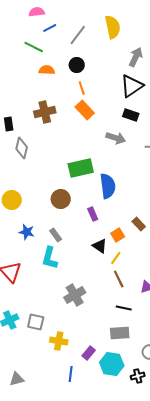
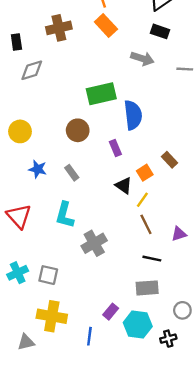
gray diamond: (22, 148) -> (32, 70), turned 60
cyan L-shape: (50, 258) -> (65, 215), moved
yellow cross: (59, 341) -> (52, 316), moved, size x1.4

